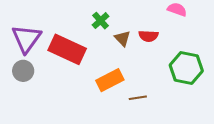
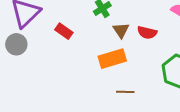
red rectangle: (67, 49) -> (64, 31), size x0.5
orange rectangle: (110, 80) -> (112, 59), moved

